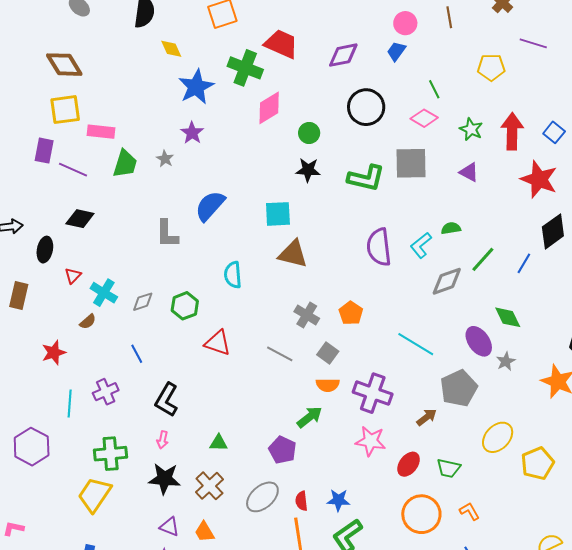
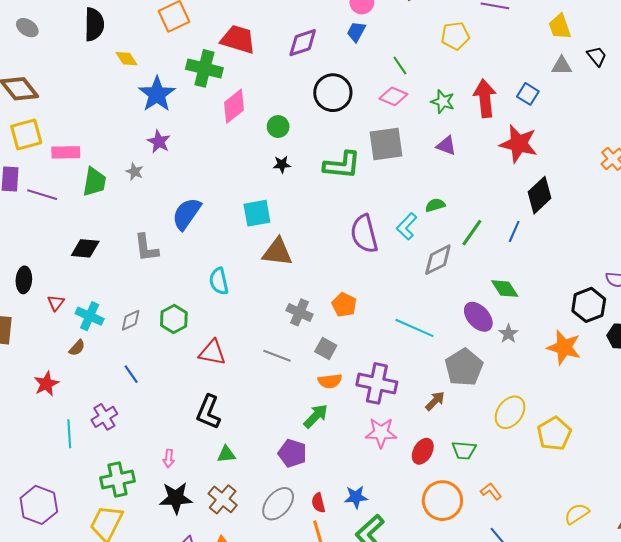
black star: (308, 170) -> (282, 164), size x0.7
black diamond: (80, 219) -> (85, 248), moved
black L-shape: (167, 400) -> (208, 412), moved
purple hexagon: (32, 447) -> (39, 505), moved

